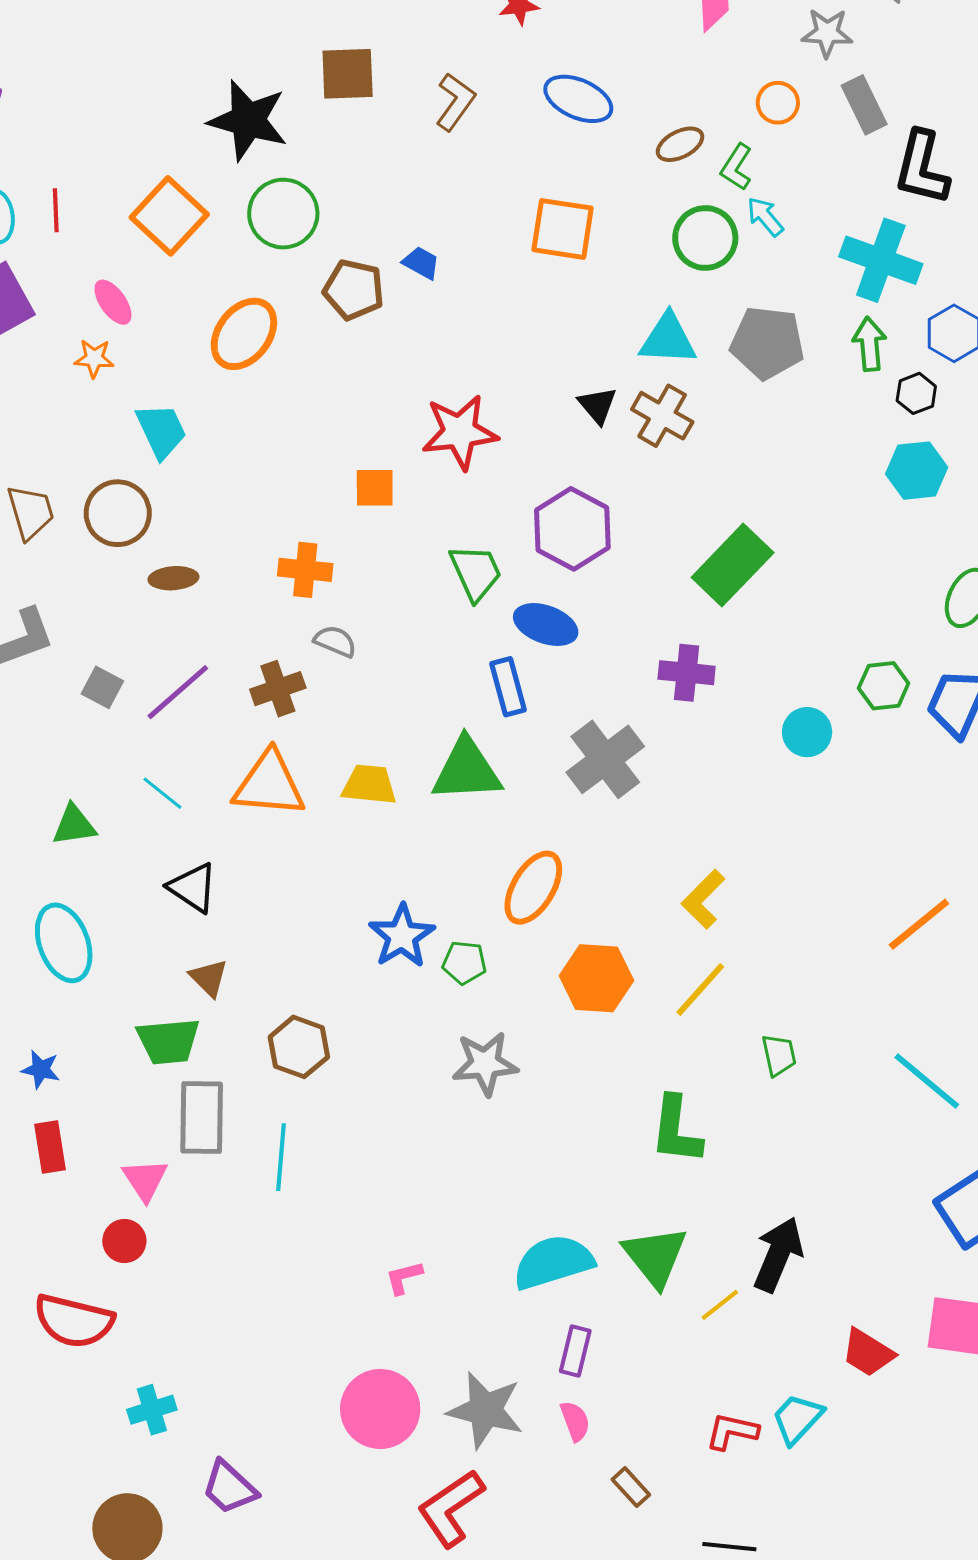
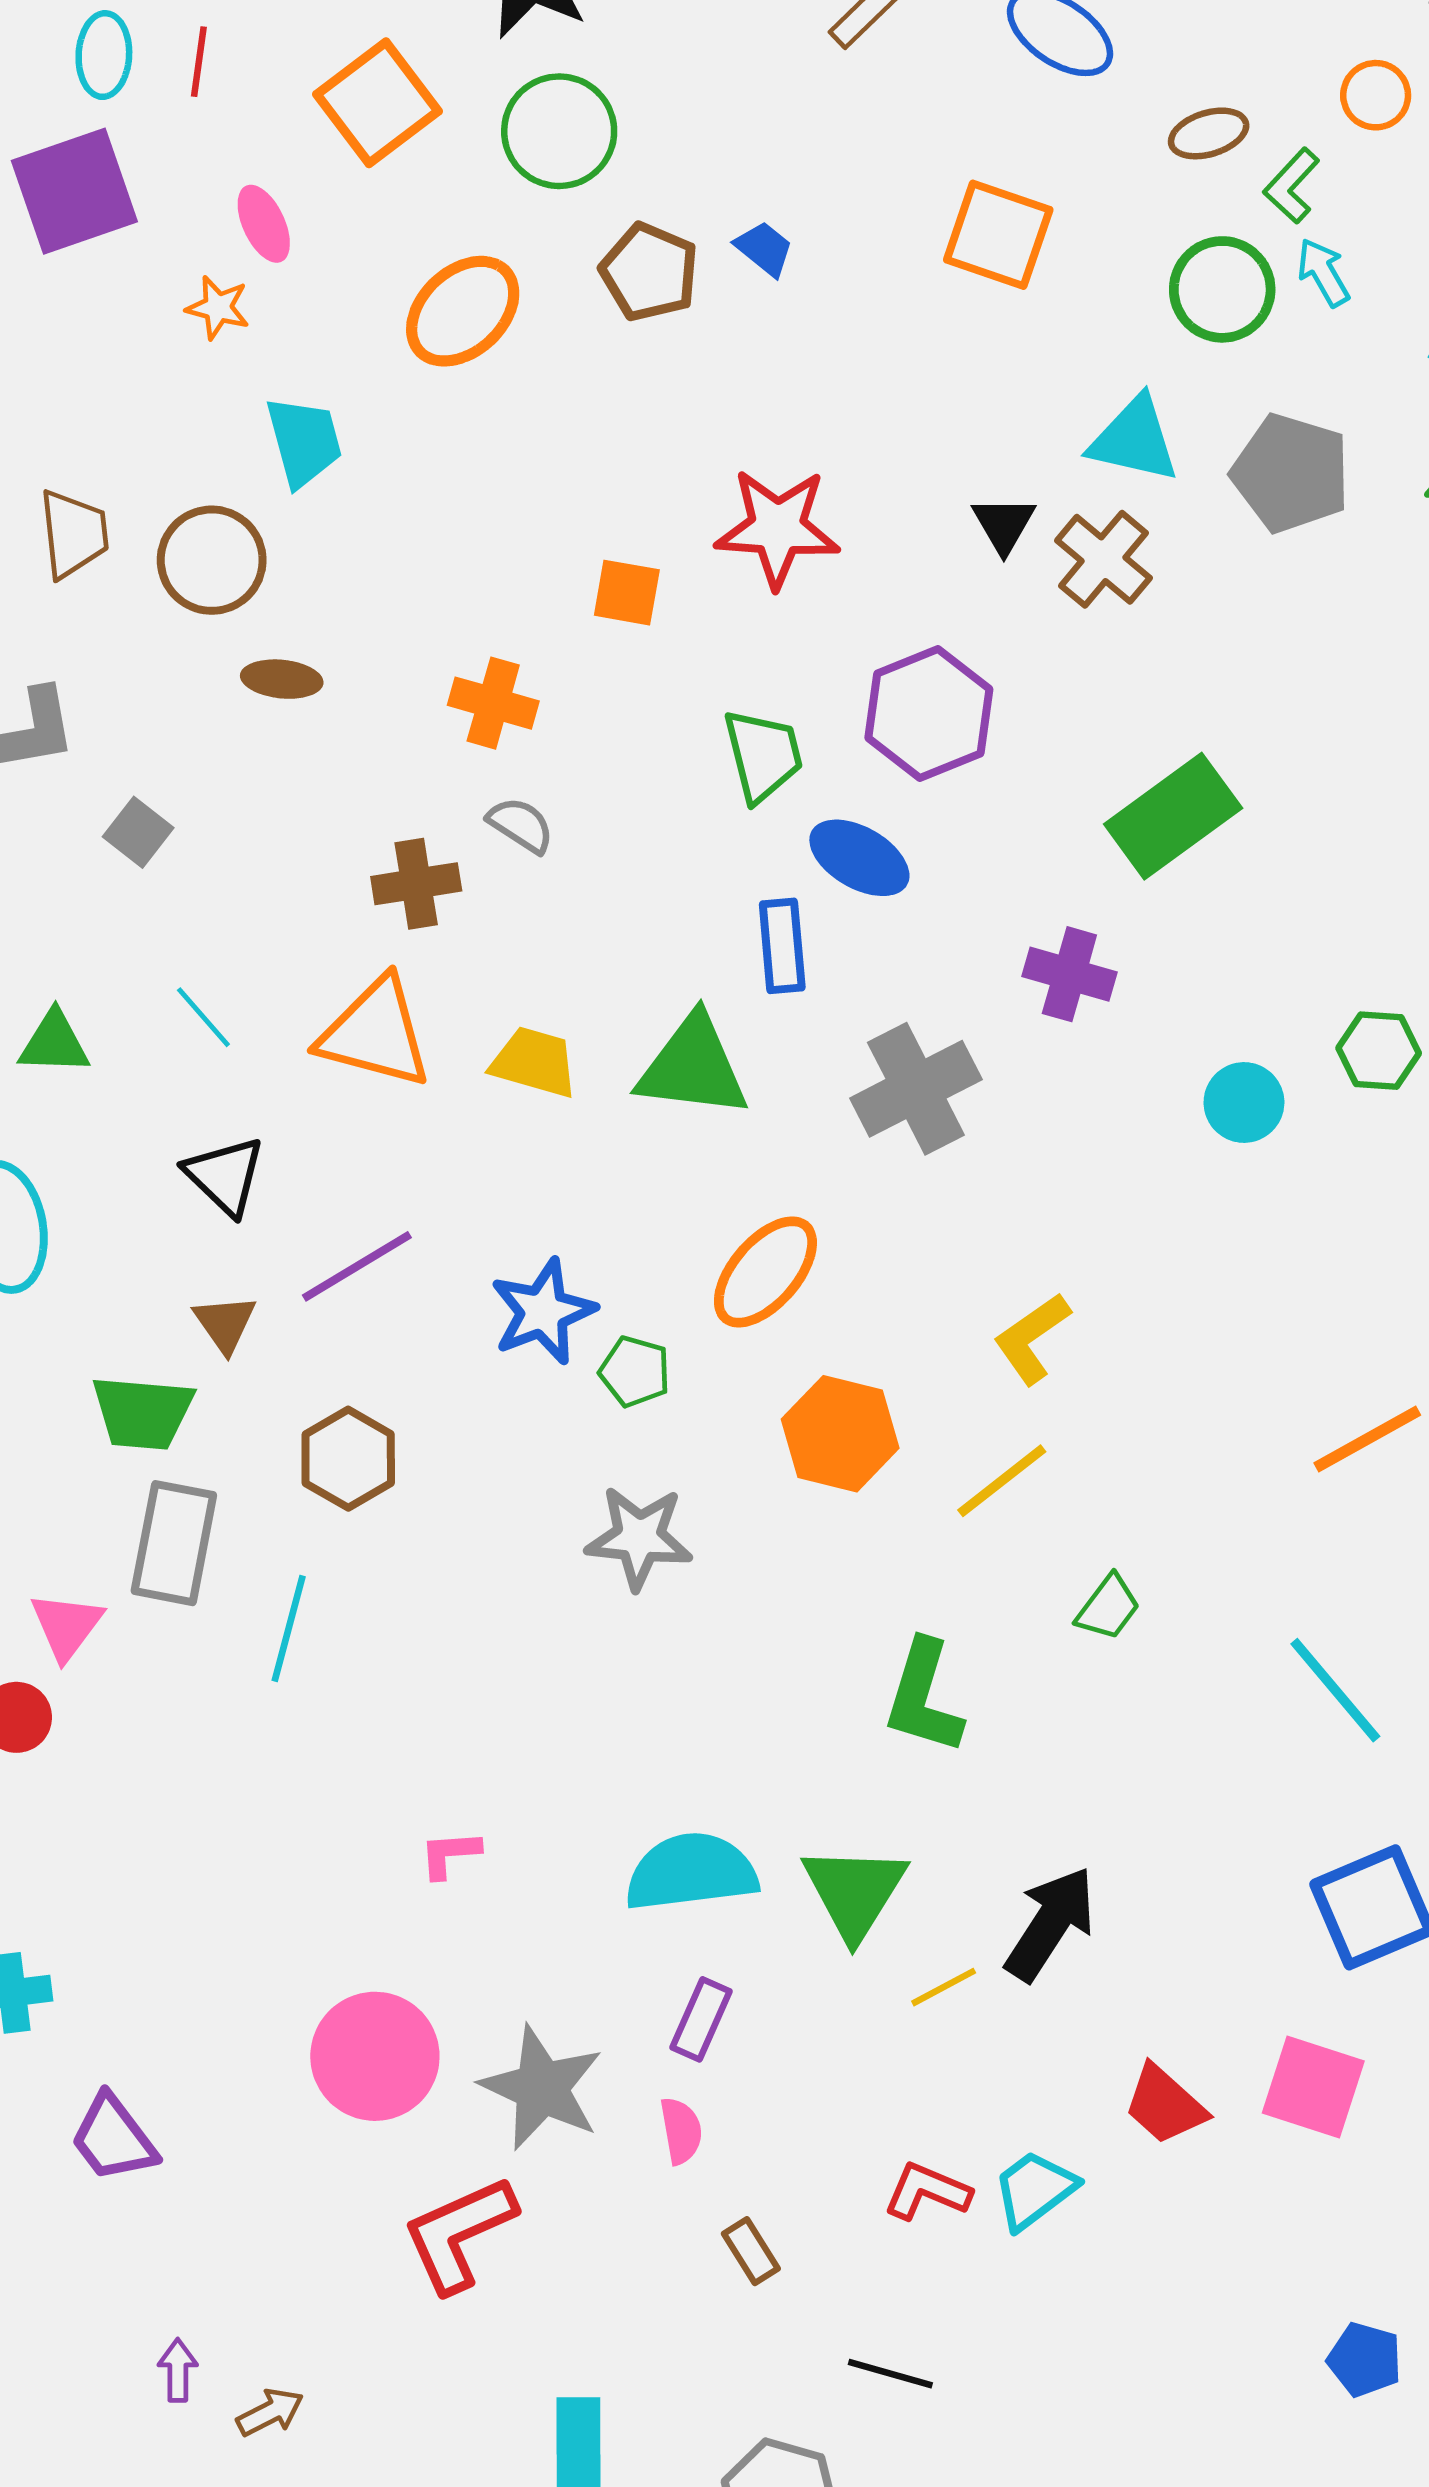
purple line: (178, 692) -> (357, 1266), moved
green trapezoid: (779, 1055) -> (1108, 1607), turned 39

